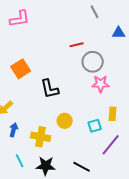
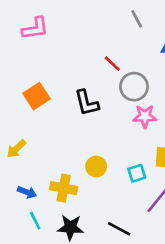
red line: (77, 45) -> (112, 64), turned 56
black L-shape: (50, 89) -> (87, 103), moved
blue arrow: (14, 130) -> (27, 192), moved, turned 96

